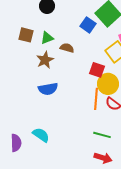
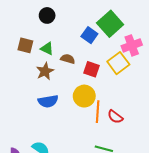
green triangle: (47, 38) -> (47, 49), turned 48
red square: (97, 70) -> (91, 69), moved
yellow circle: (108, 84) -> (84, 96), moved

